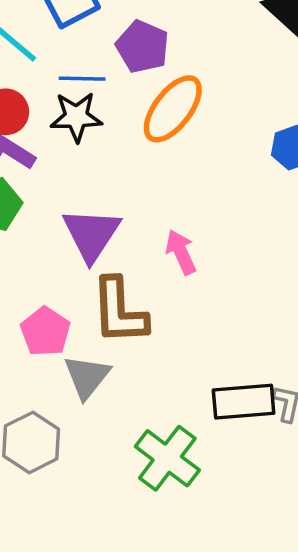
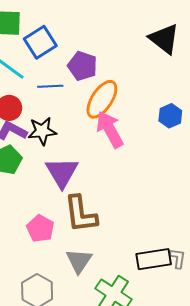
black star: (76, 117) -> (42, 131), moved
pink arrow: (181, 252) -> (110, 129), moved, size x1.5
gray triangle: (87, 377) -> (79, 261), moved

